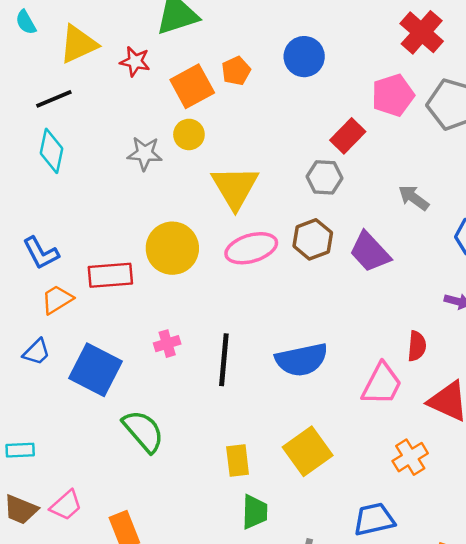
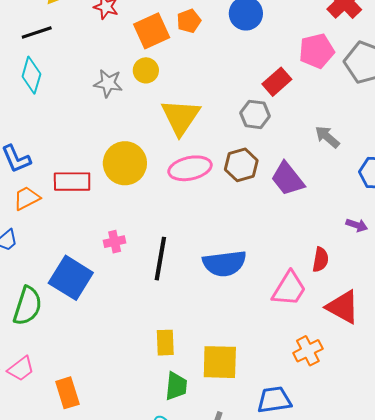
blue square: (96, 370) -> (71, 278), moved
green semicircle: (143, 431) -> (27, 306), moved, turned 54
yellow square: (308, 451) -> (220, 362), moved, turned 33

